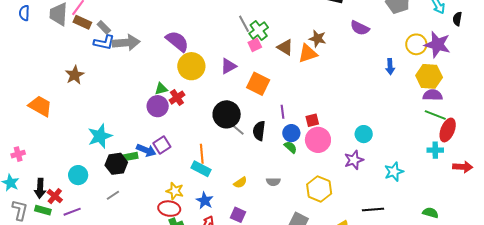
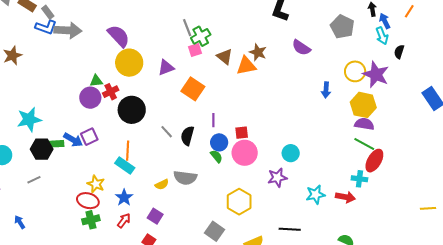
black circle: (227, 114) -> (132, 110), moved
red arrow: (463, 167) -> (345, 197), moved
gray semicircle: (273, 182) -> (185, 178), moved, size x1.6

